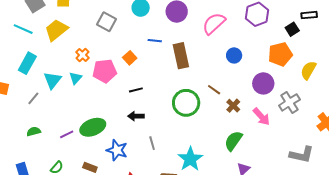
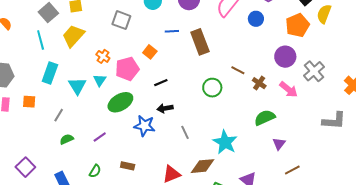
cyan line: (23, 29) -> (41, 40), turned 60
blue circle: (234, 55) -> (256, 19), moved
yellow semicircle: (308, 70) -> (324, 14), moved
gray line: (33, 98) -> (59, 115), moved
green circle: (186, 103) -> (212, 88), size x0.7
green ellipse: (93, 127) -> (120, 102), moved
green semicircle: (233, 141) -> (265, 118), turned 40
blue star: (117, 150) -> (144, 126), moved

